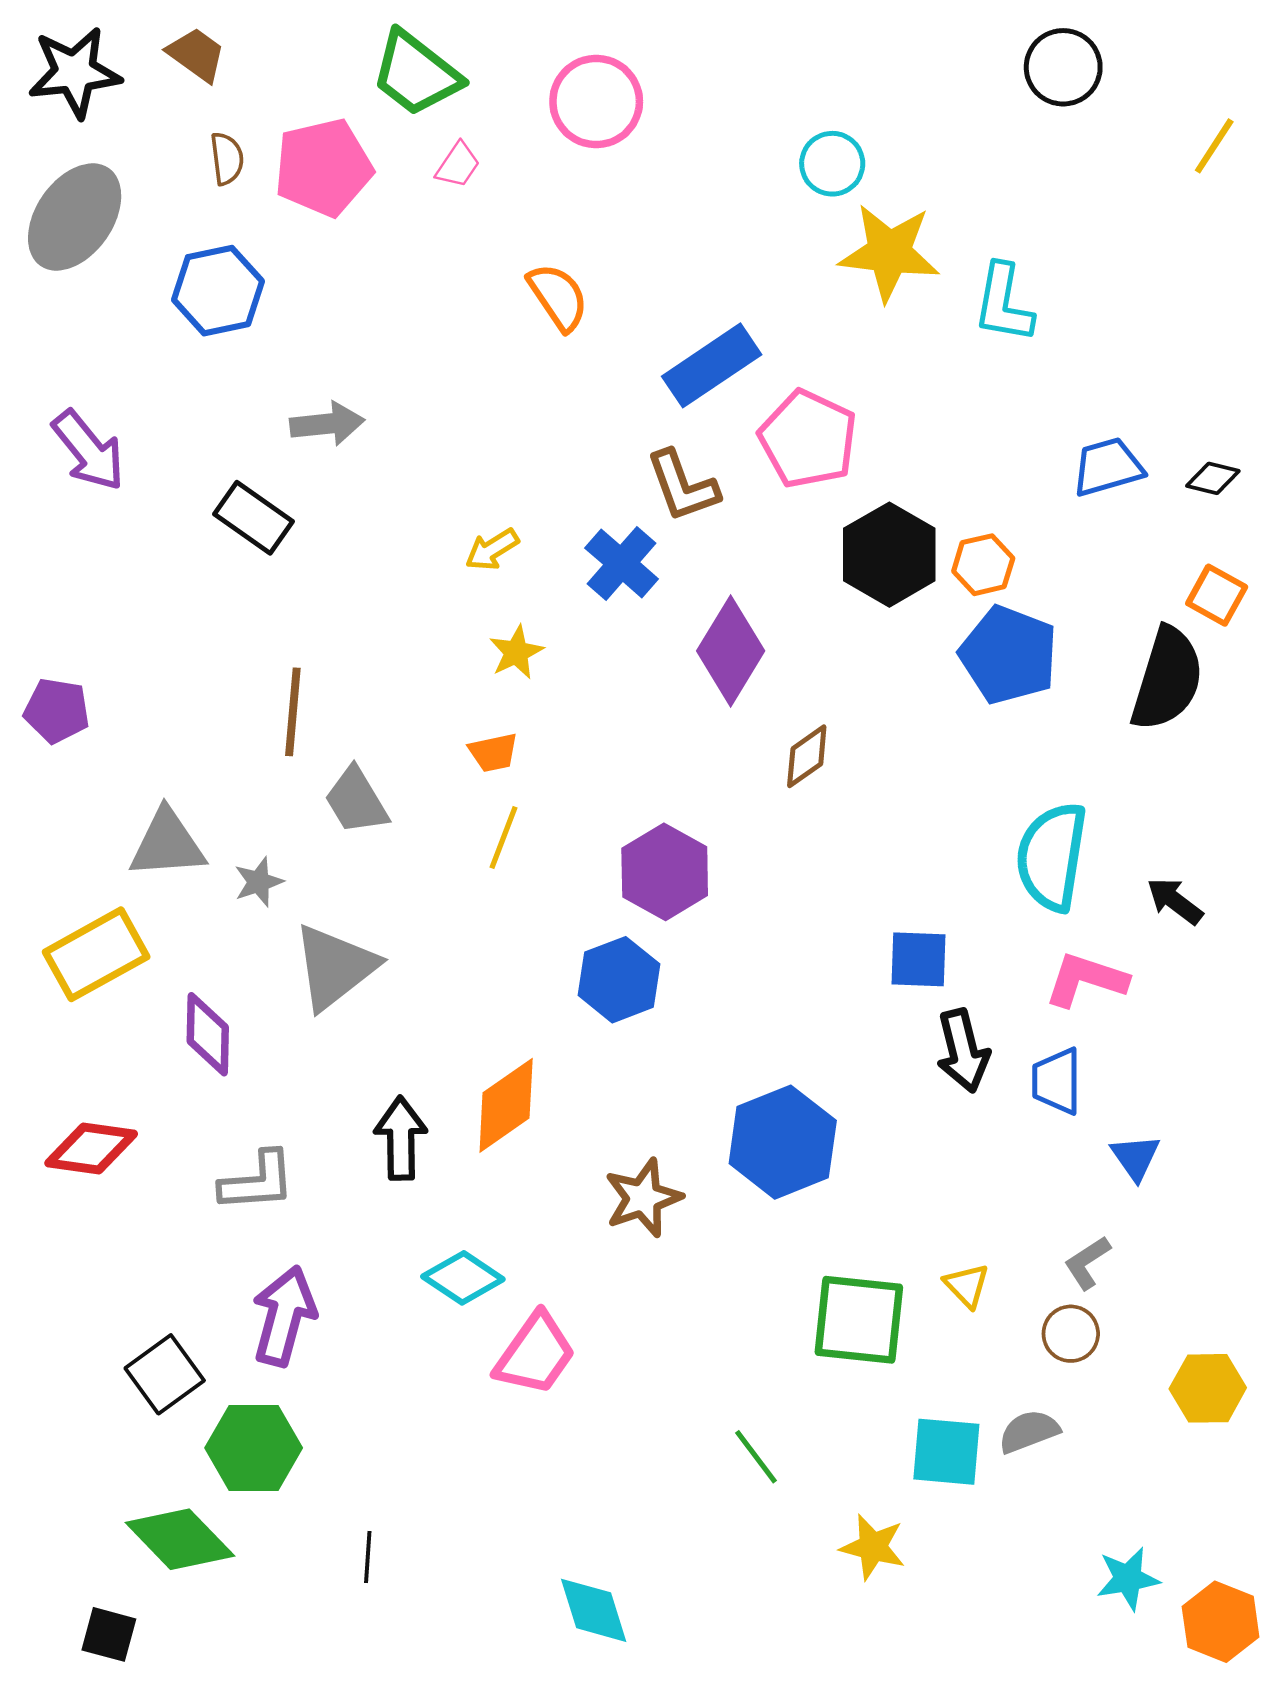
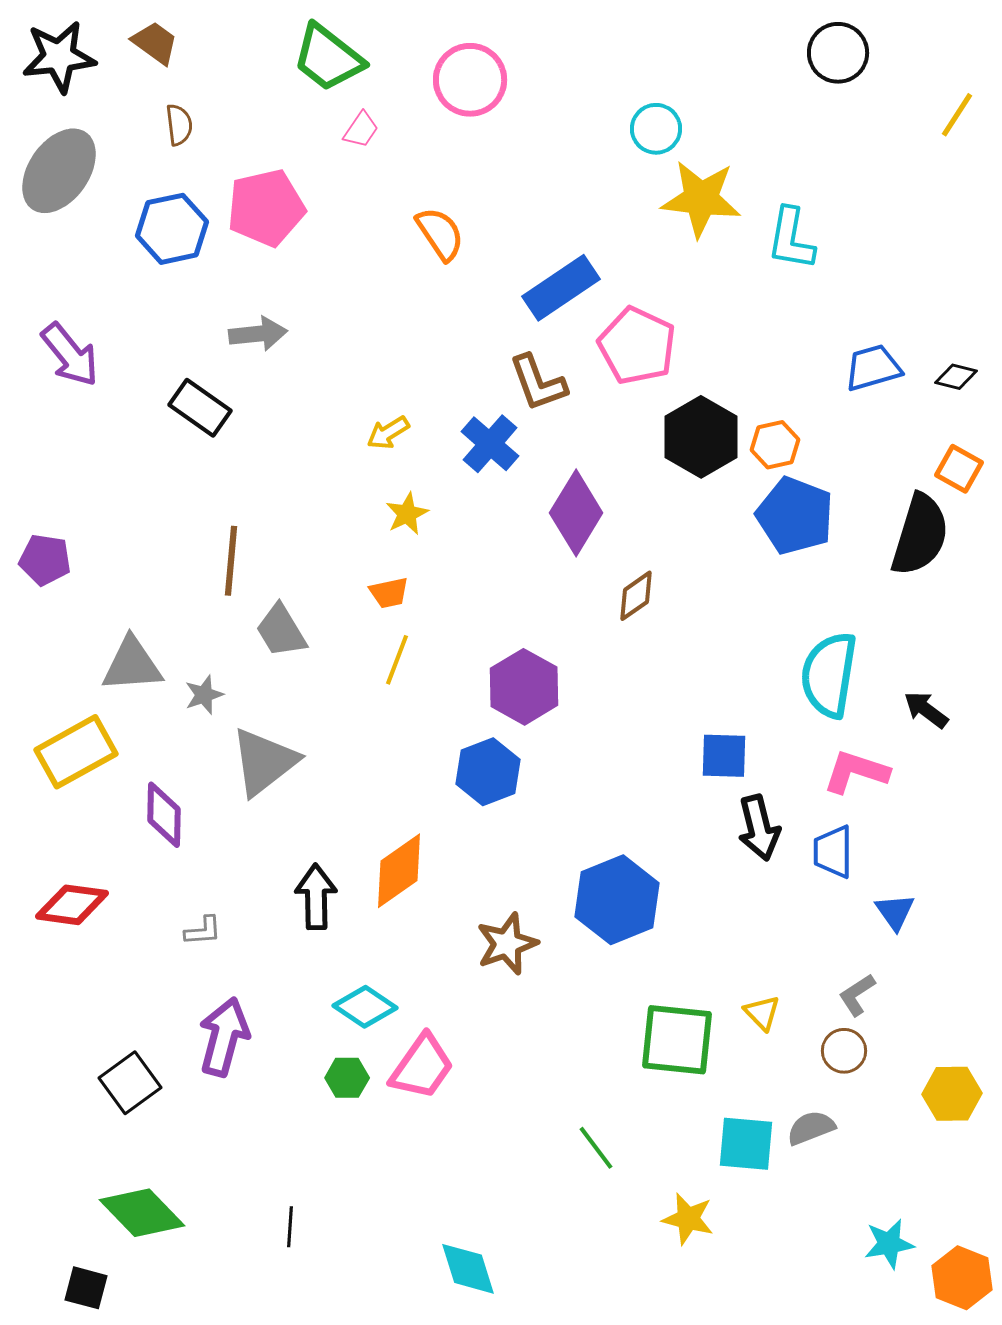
pink pentagon: (323, 168) -> (266, 208), moved
gray L-shape: (257, 1181) -> (203, 931), size x0.6
green hexagon: (254, 1448) -> (347, 1078), moved, size x0.6

